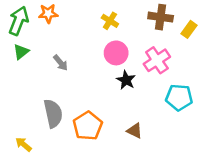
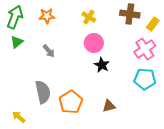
orange star: (48, 13) -> (47, 16), moved
pink cross: (157, 60) -> (145, 49), moved
brown triangle: (135, 131) -> (109, 106), turned -40

